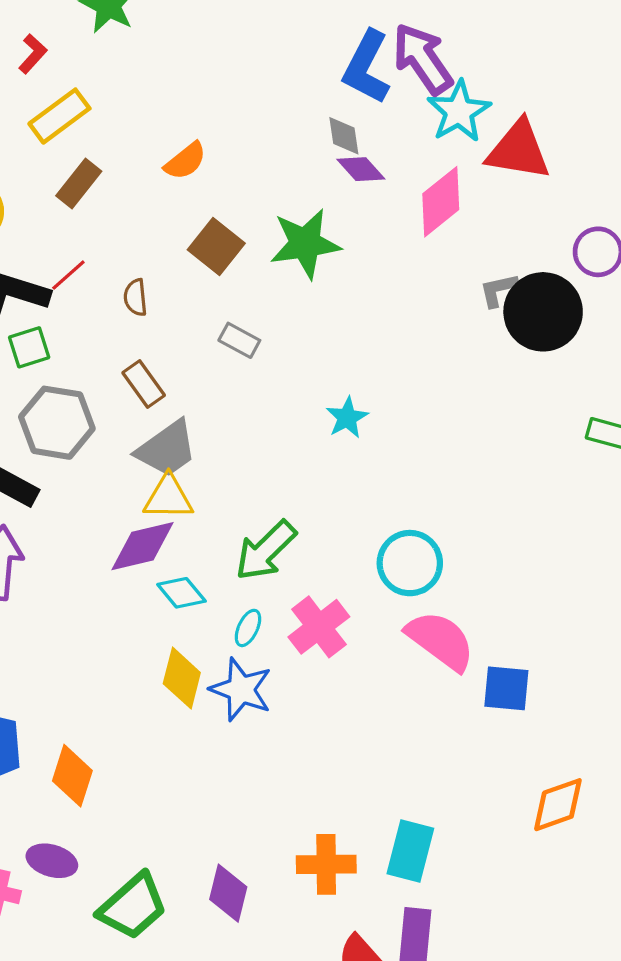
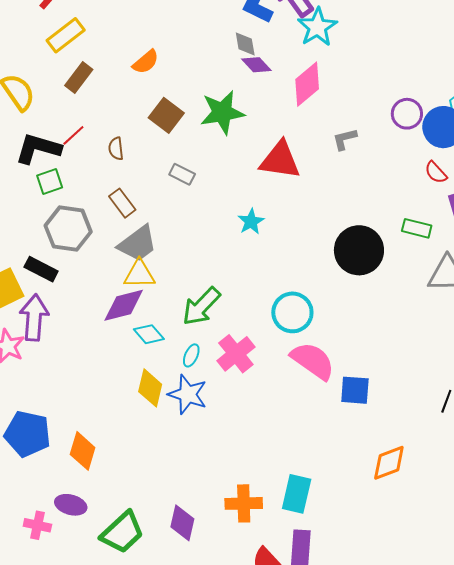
red triangle: (518, 150) -> (280, 160), moved
black circle: (543, 312) -> (359, 250), moved

